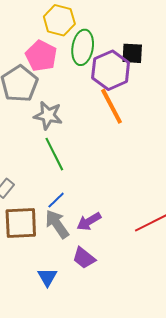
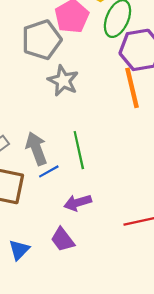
green line: (54, 154) -> (79, 150), moved
gray arrow: (57, 224) -> (36, 148), moved

